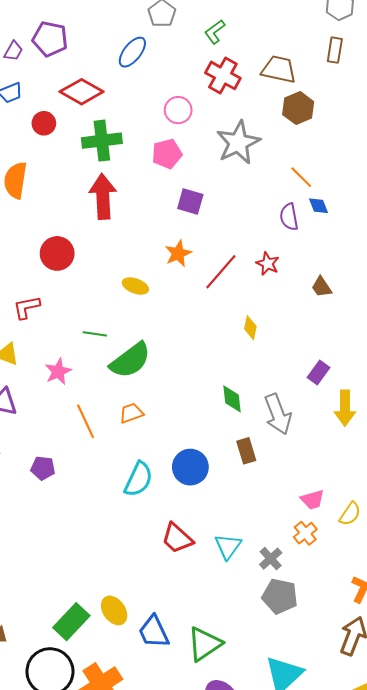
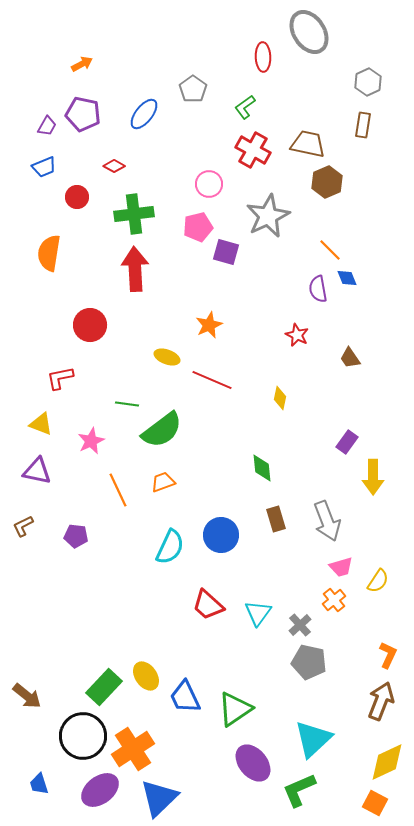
blue ellipse: (132, 52) -> (144, 114), moved
red diamond: (82, 92) -> (114, 166), size x0.5
purple square: (190, 202) -> (226, 252), moved
red line: (221, 272) -> (212, 380), moved, turned 72
gray arrow: (278, 414) -> (327, 521), moved

